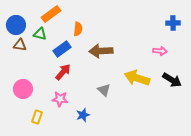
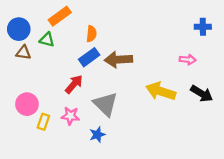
blue rectangle: (62, 49) -> (89, 57), moved
gray triangle: (104, 90) -> (106, 104), moved, size x1.6
yellow rectangle: (37, 117) -> (43, 122), moved

